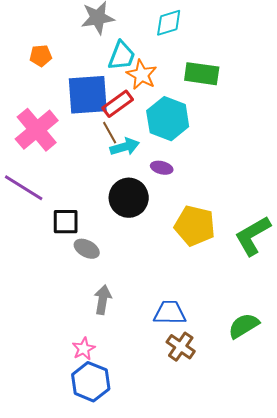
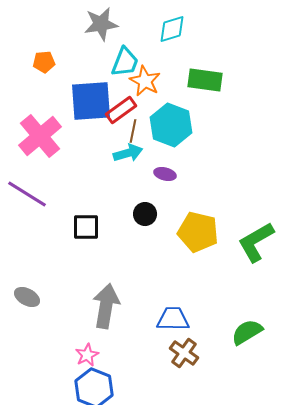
brown line: (110, 133) -> (133, 131), moved, turned 40
black circle: (129, 198) -> (145, 214), moved, size x0.6
black square: (66, 222) -> (86, 227), moved
gray ellipse: (87, 249) -> (27, 297), moved
gray arrow: (103, 300) -> (106, 306), size x1.5

